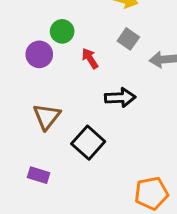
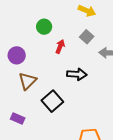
purple circle: (39, 54) -> (17, 55), moved
red arrow: (90, 58) -> (60, 46), turned 48

